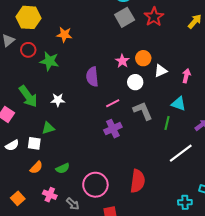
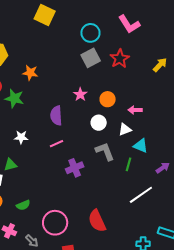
pink star: (122, 61) -> (80, 94), moved
white triangle: (161, 71) -> (125, 129), moved
pink arrow: (186, 76) -> (135, 110), moved, turned -104
pink line: (113, 103) -> (56, 144), moved
red semicircle: (138, 181) -> (97, 221), turned 145

